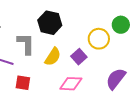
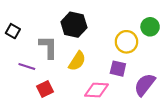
purple square: (79, 57) -> (118, 69), moved, turned -35
red square: (23, 83) -> (45, 89), turned -35

